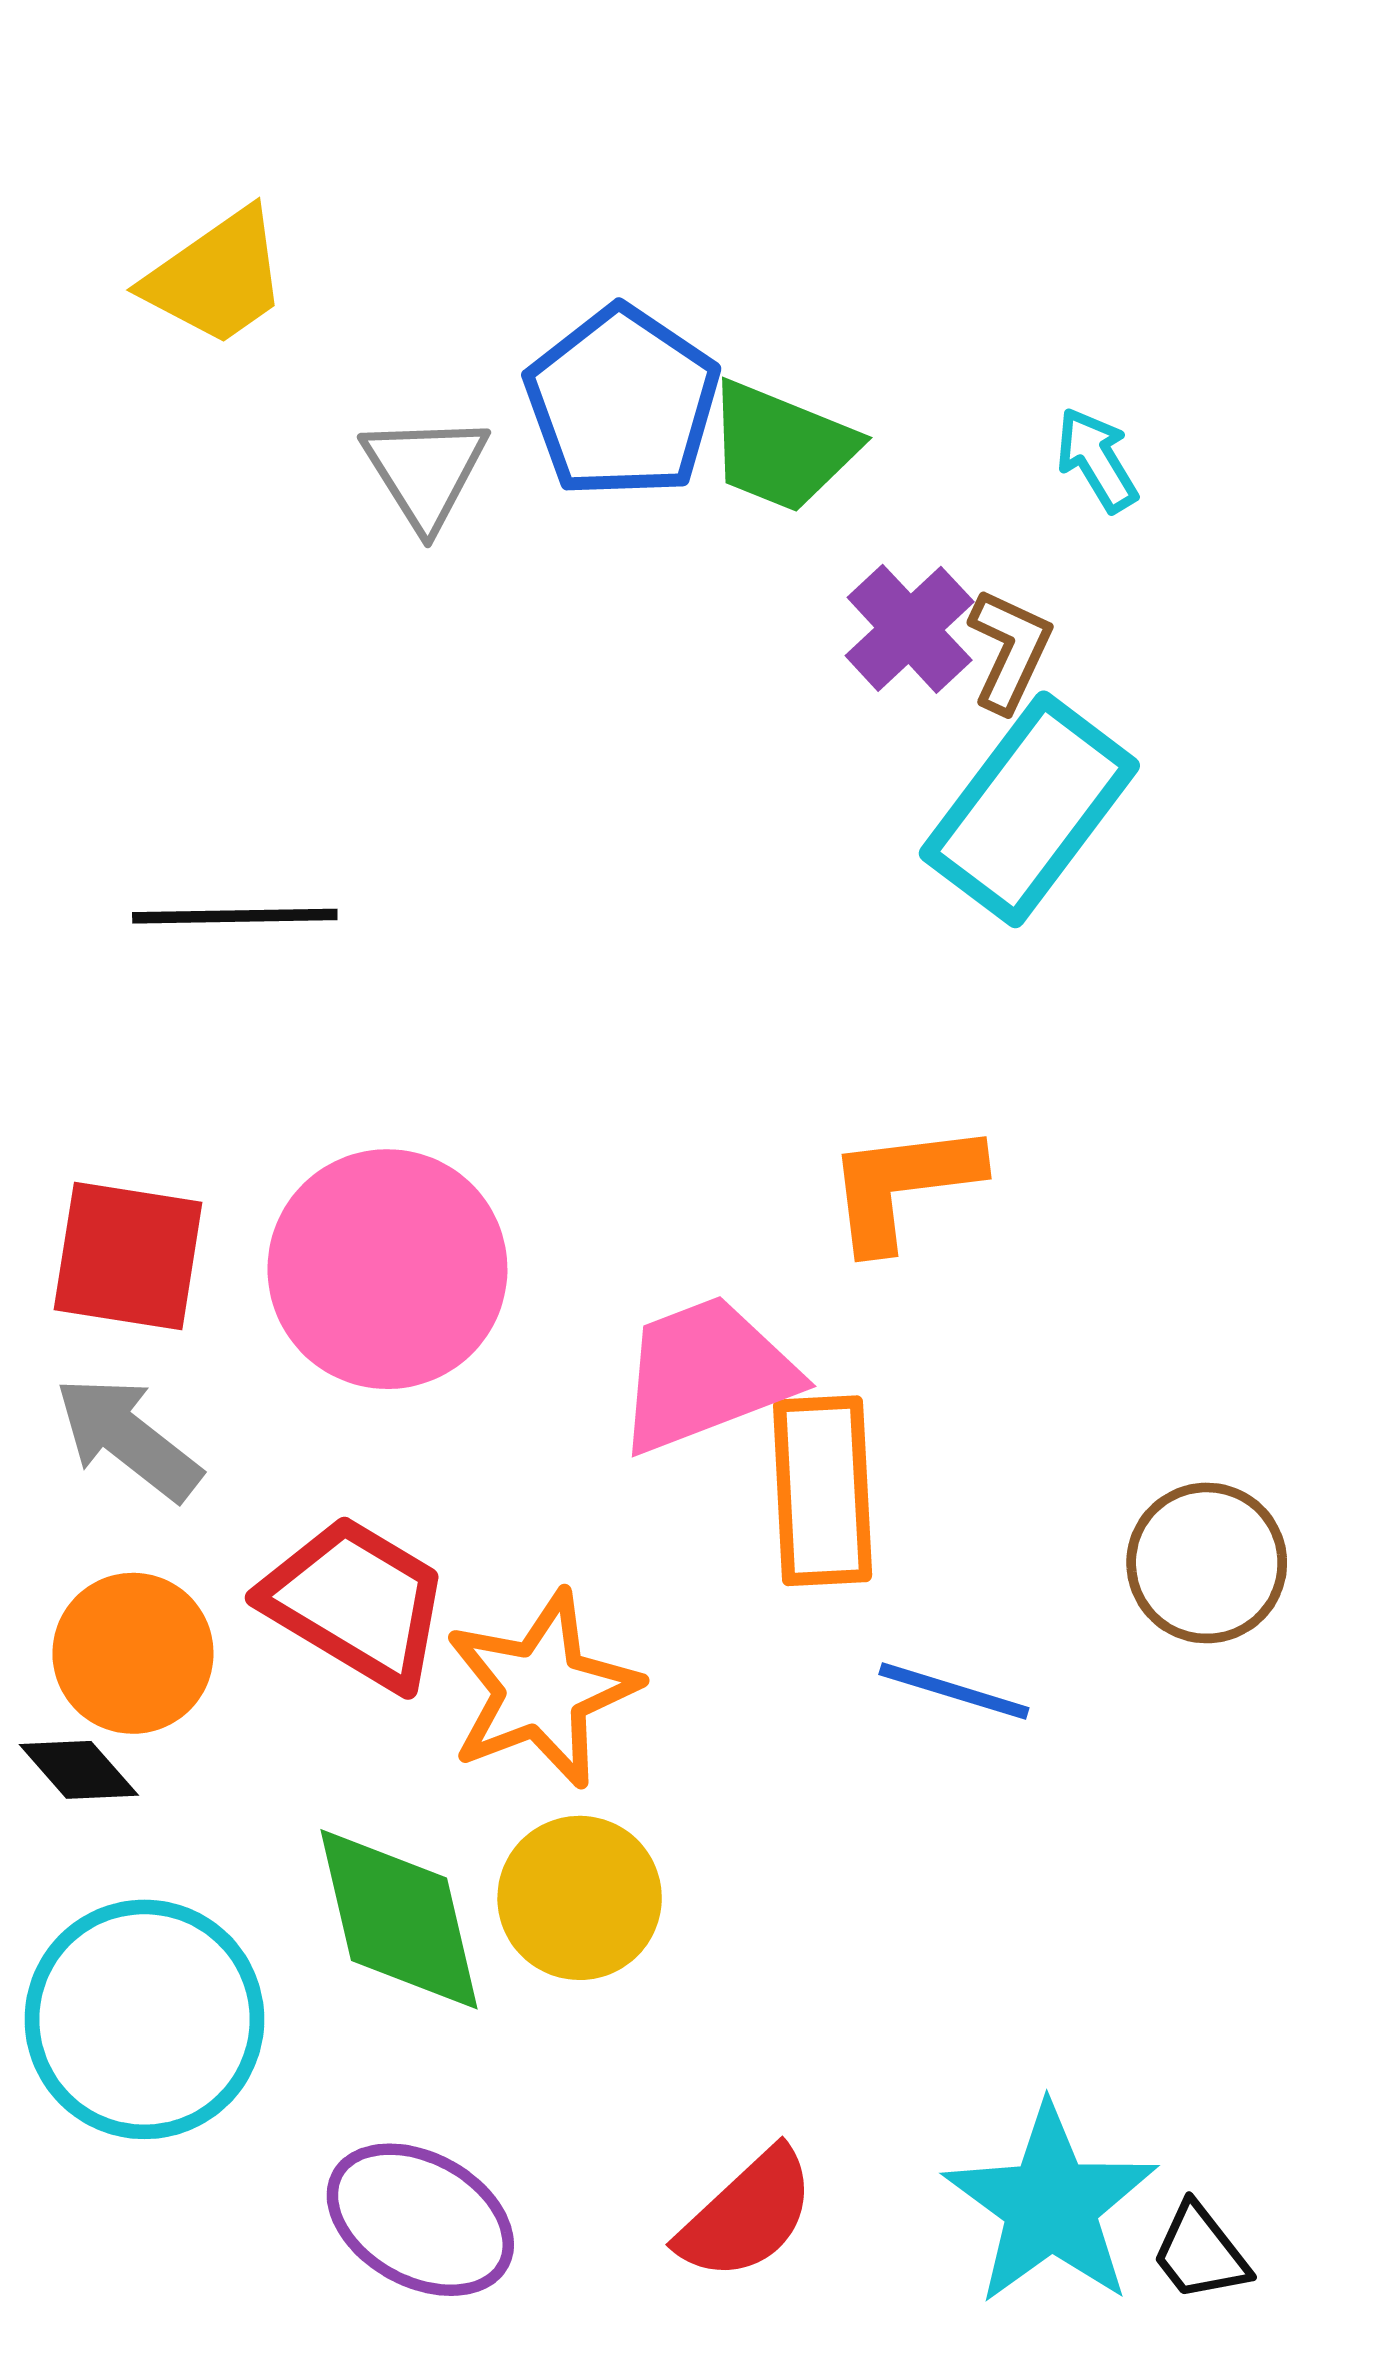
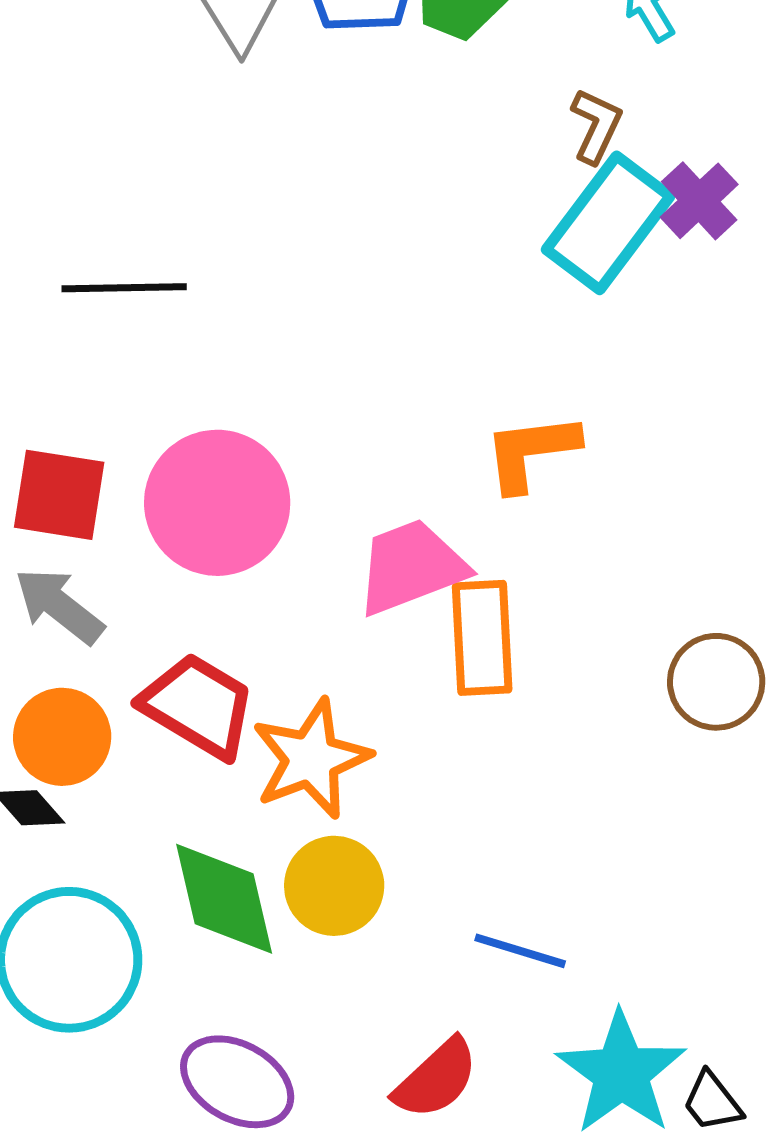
purple cross: (910, 629) -> (699, 201), moved
blue line: (954, 1691) -> (520, 951), moved

